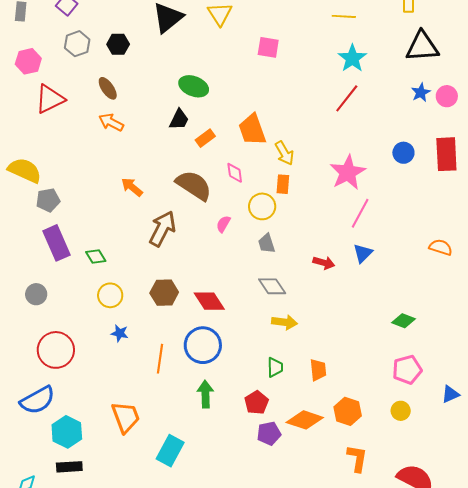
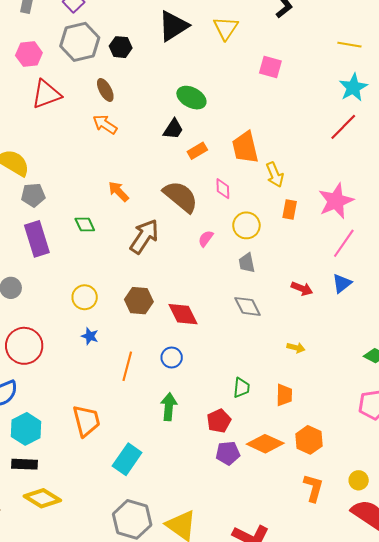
gray hexagon: (77, 44) -> (80, 42), size x1.5
orange rectangle: (283, 184) -> (290, 209), moved
green diamond: (96, 256) -> (85, 224), moved
yellow arrow: (285, 322) -> (296, 348), moved, size x0.7
blue circle: (203, 345) -> (172, 357), size x0.6
yellow circle: (401, 411) -> (359, 480), moved

